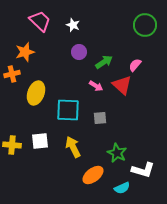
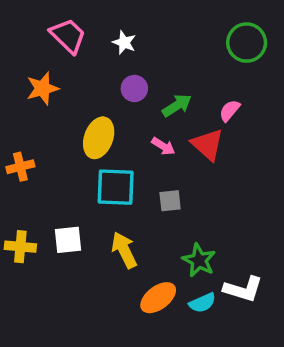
orange cross: (12, 74) -> (20, 167), moved
yellow ellipse: (36, 93) -> (99, 138), moved
cyan semicircle: (122, 188) -> (202, 303), moved

